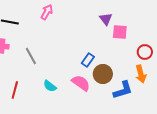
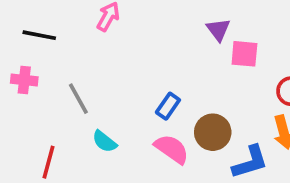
blue rectangle: (88, 60) -> (168, 106), moved
cyan semicircle: (50, 86) -> (104, 142), moved

